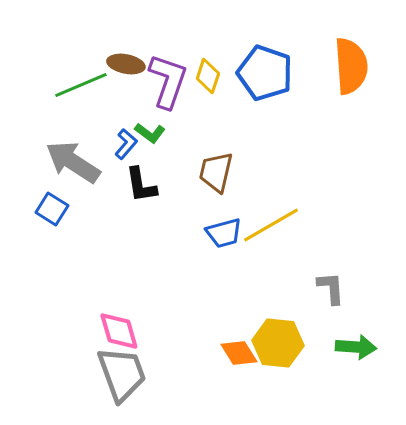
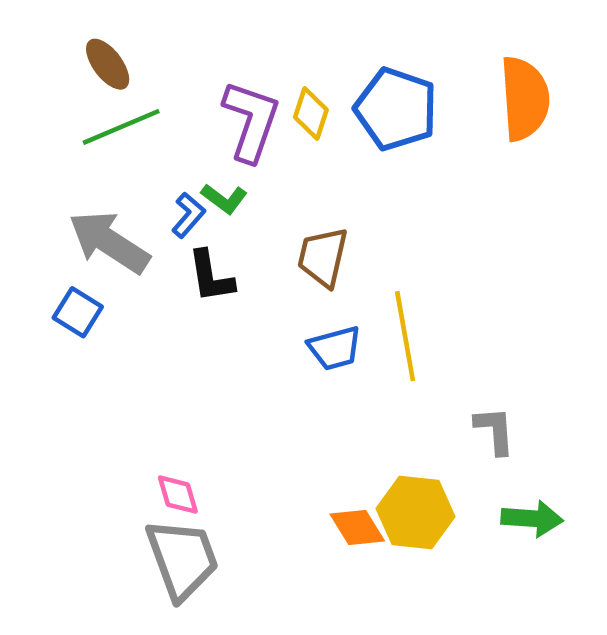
brown ellipse: (126, 64) -> (108, 64), moved, turned 42
yellow line: (271, 225) -> (405, 336), turned -70
pink diamond: (119, 331) -> (178, 495), size x0.7

